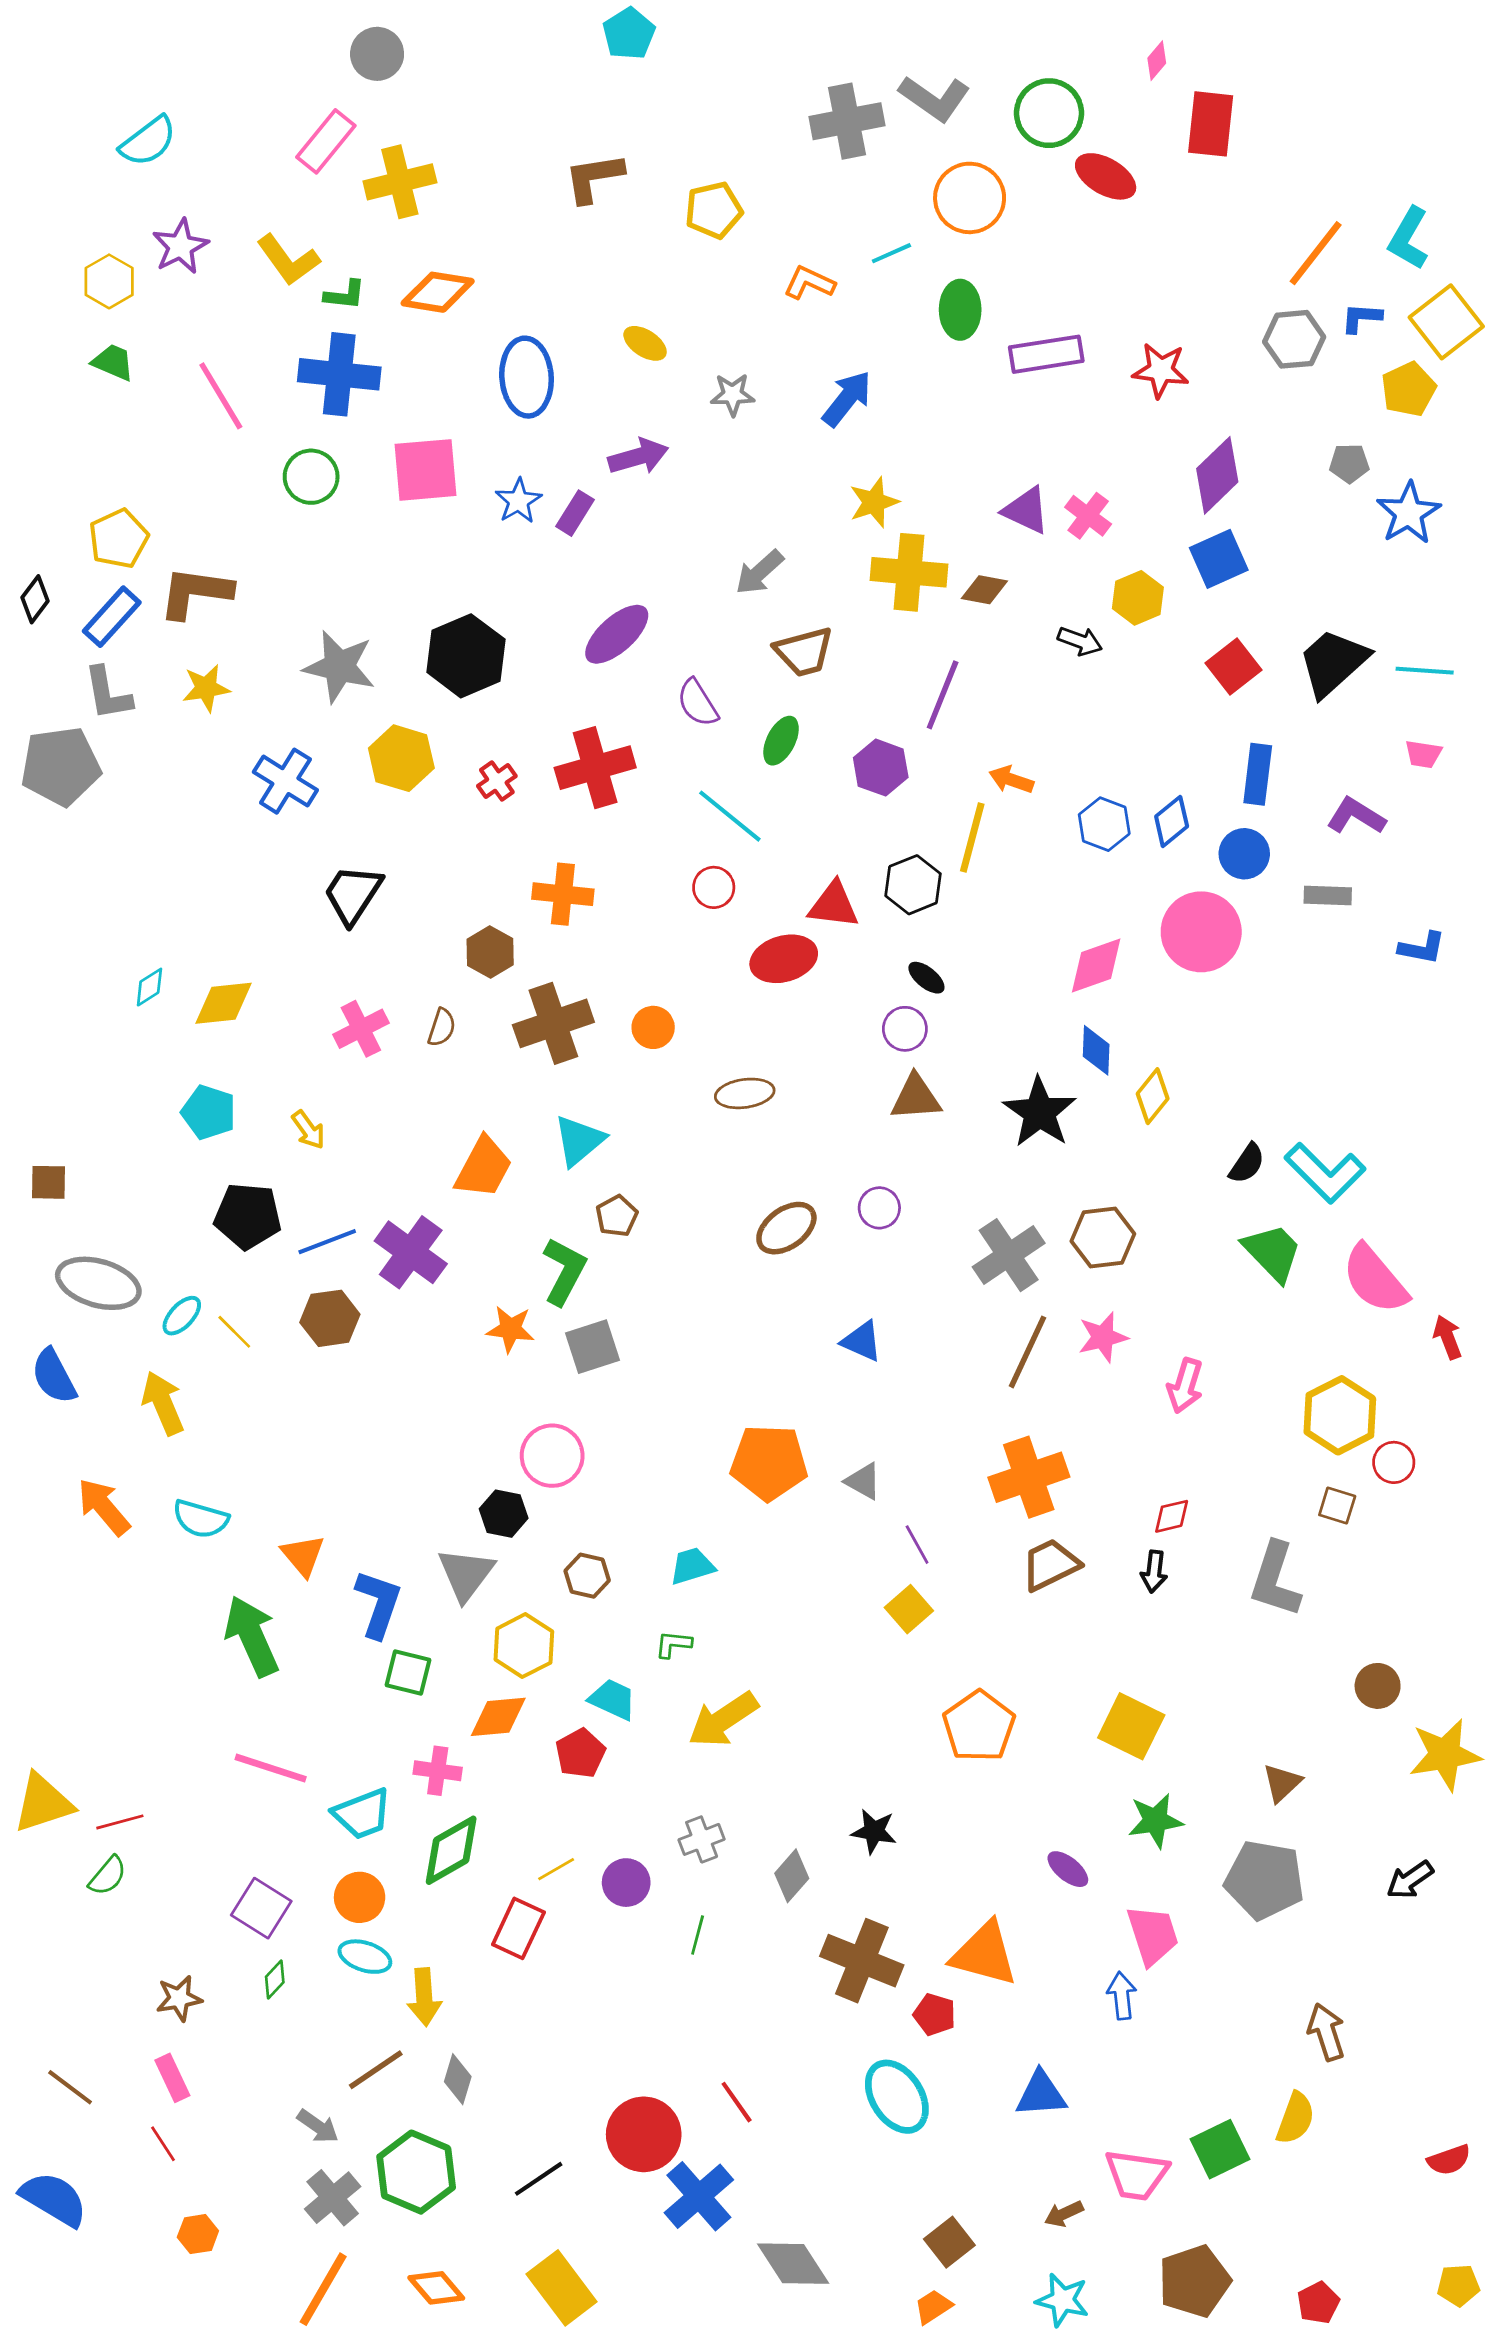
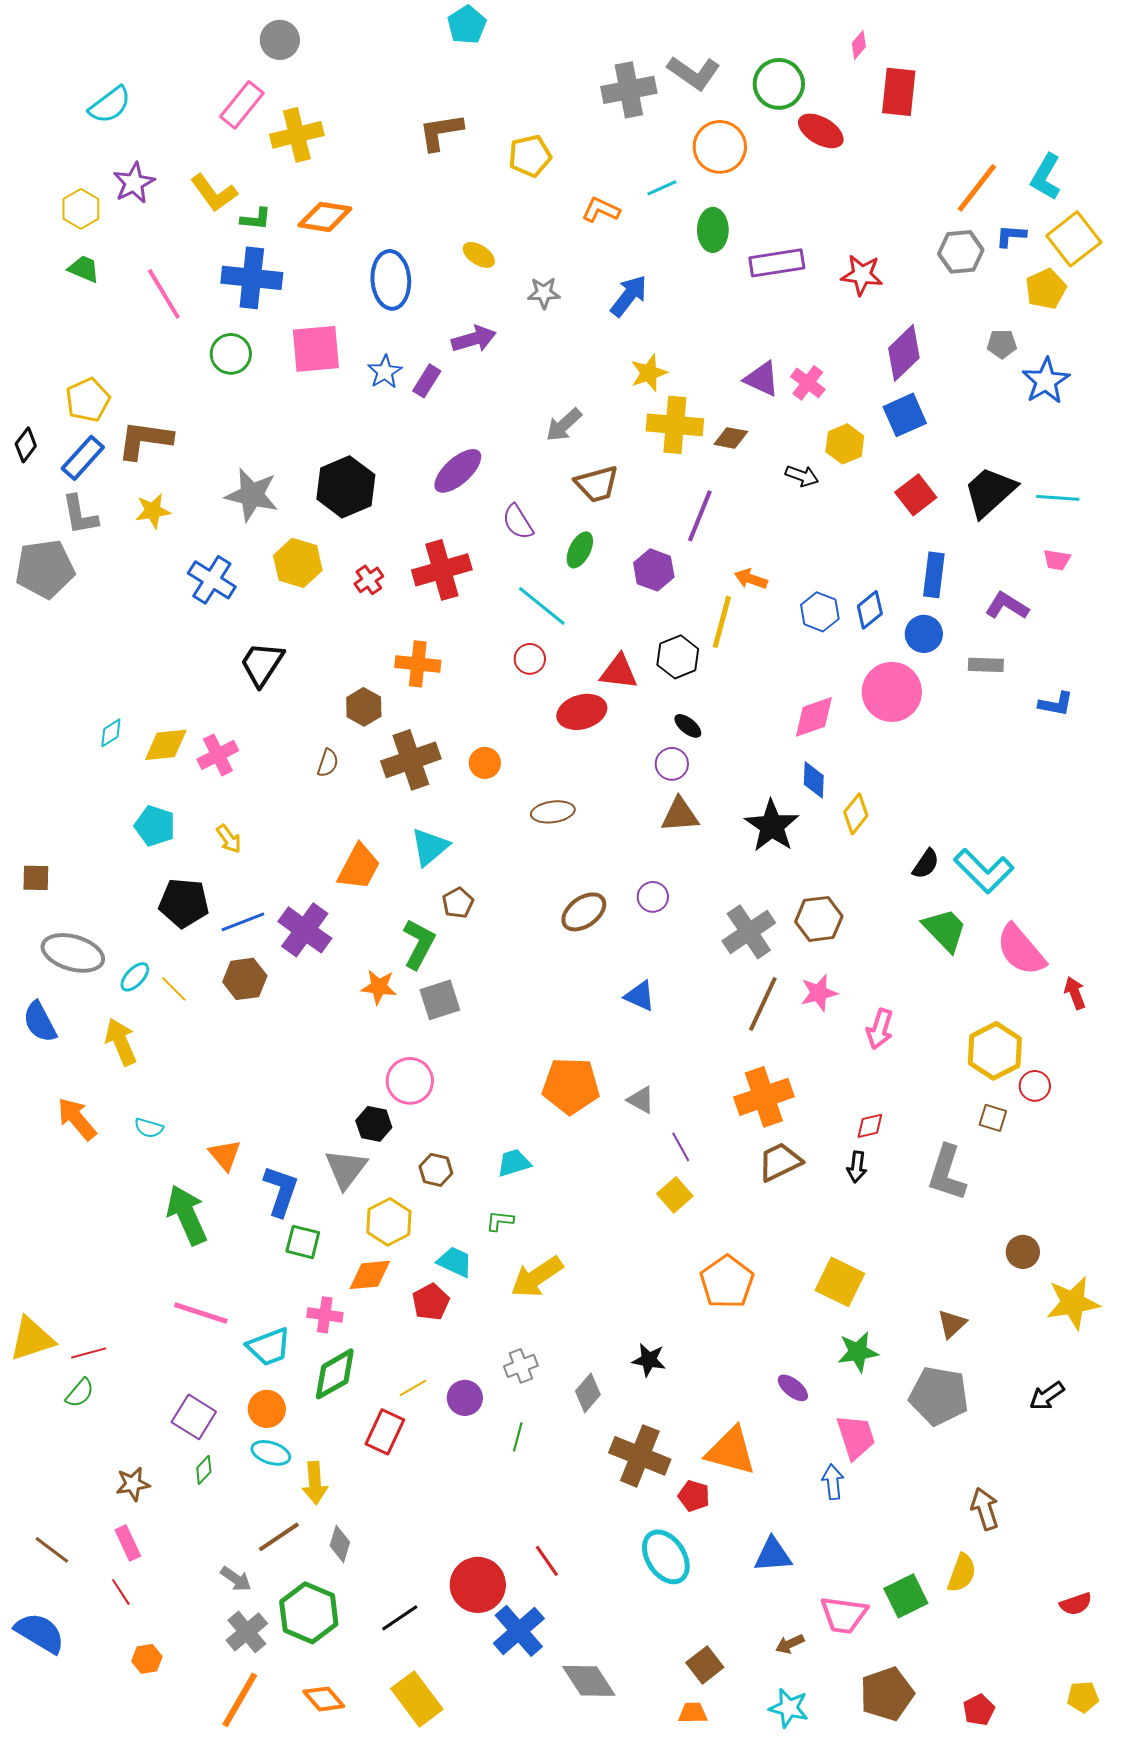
pink cross: (361, 1029) -> (218, 755), moved
cyan semicircle: (201, 1519) -> (149, 1128), size x0.7
orange trapezoid: (933, 2307) -> (693, 1713), turned 32

